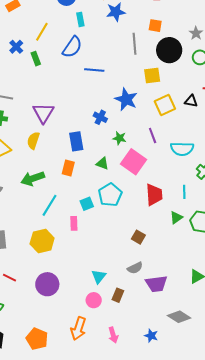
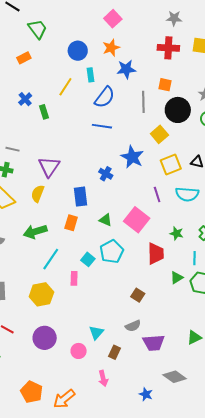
yellow line: (42, 32) -> (65, 87), moved
blue semicircle: (72, 47) -> (105, 97), moved
yellow square: (152, 75) -> (159, 134), turned -36
green star: (119, 138) -> (177, 233), moved
cyan semicircle: (182, 149) -> (187, 194), moved
cyan line: (184, 192) -> (194, 258), moved
cyan square: (87, 204) -> (88, 259), turned -32
pink circle: (94, 300) -> (79, 351), moved
orange arrow: (78, 329) -> (64, 399), moved, turned 30
pink arrow: (113, 335) -> (103, 378), moved

